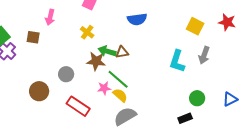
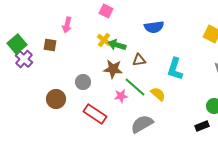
green arrow: (107, 51) -> (117, 45), moved
cyan L-shape: (177, 61) -> (175, 69), moved
yellow semicircle: (120, 95) -> (158, 94), moved

